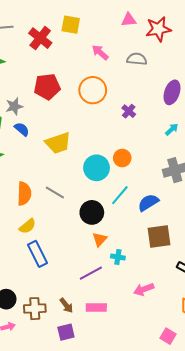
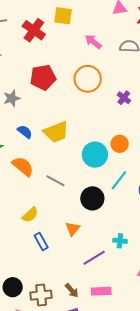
blue semicircle: (22, 129) -> (25, 132), moved
orange semicircle: (24, 194) -> (23, 166), moved, turned -50
orange triangle: (100, 239) -> (73, 229), moved
blue rectangle: (37, 254) -> (41, 241), size x0.7

